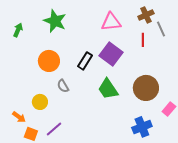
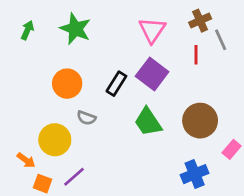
pink triangle: (111, 22) -> (152, 30), turned -50
green arrow: (18, 30) -> (27, 30), moved
gray semicircle: (63, 86) -> (86, 118), turned -40
yellow circle: (40, 102) -> (55, 140), size x1.5

